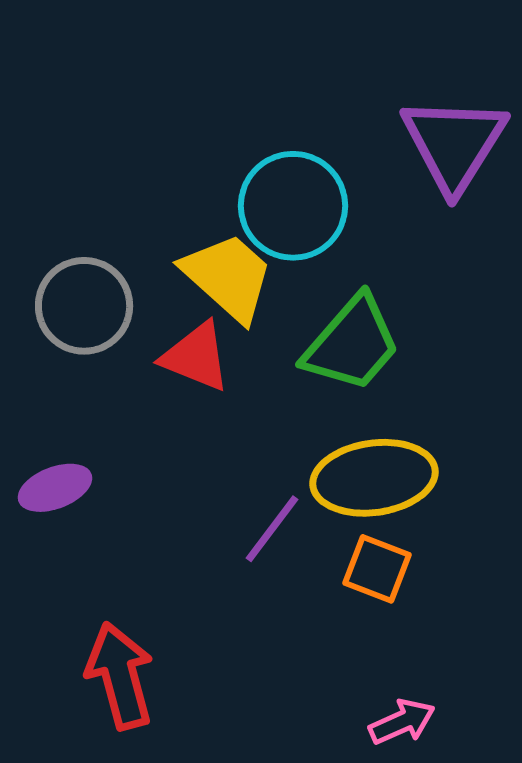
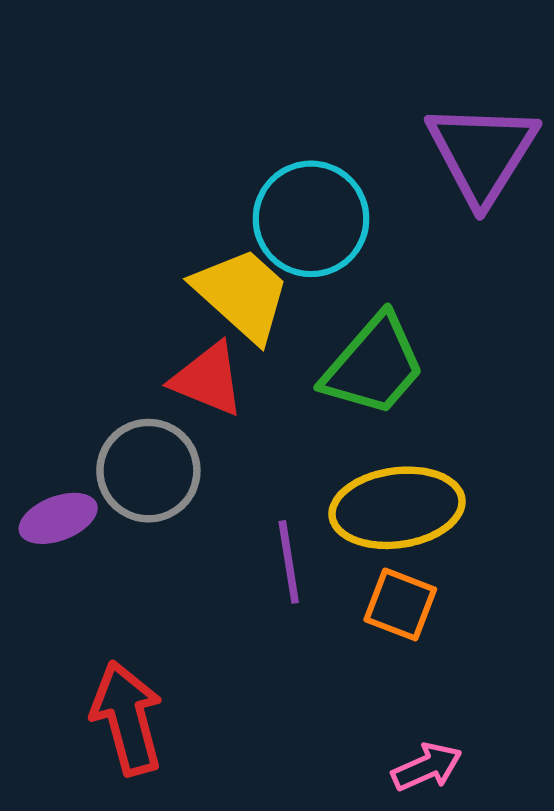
gray circle: (84, 306) -> (148, 471), moved
purple line: (272, 529) -> (289, 562), turned -46

